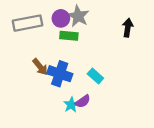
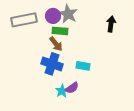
brown arrow: (40, 67) -> (56, 44), moved
cyan rectangle: (95, 76) -> (83, 66), turned -32

